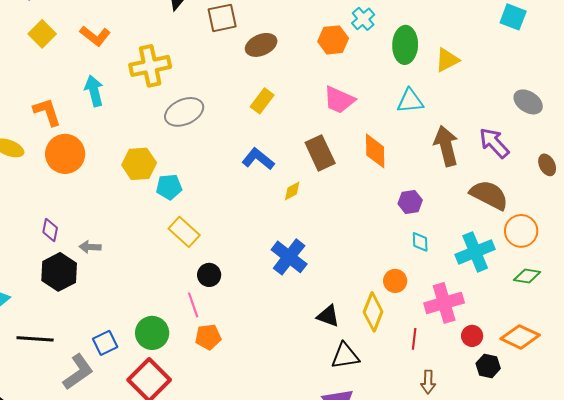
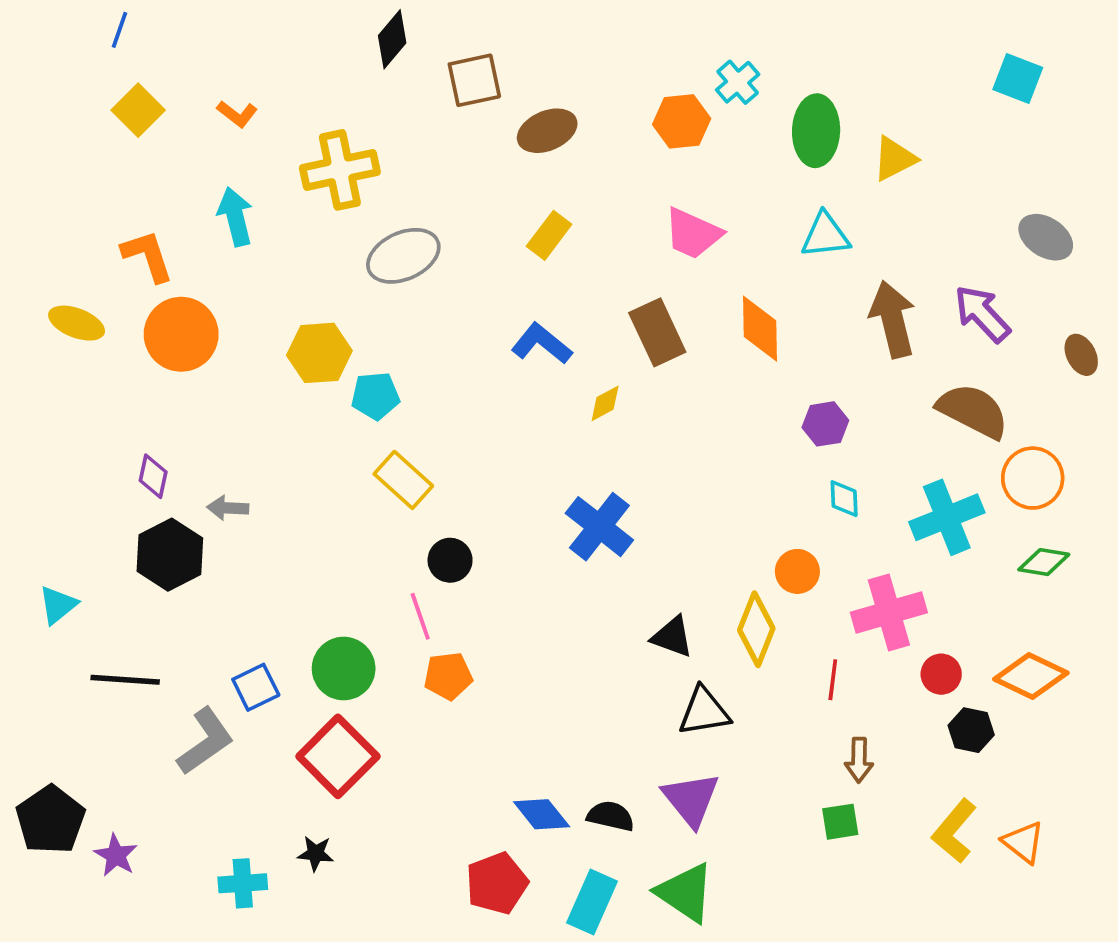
orange L-shape: (95, 36) -> (237, 114), size x0.7

